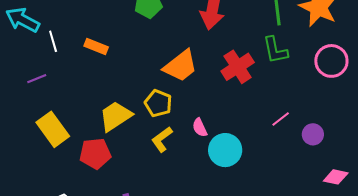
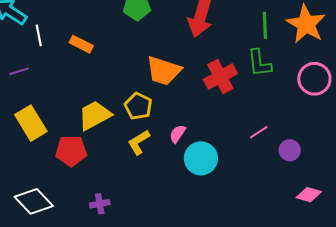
orange trapezoid: (181, 66) -> (164, 71), turned 51
pink semicircle: (200, 128) -> (177, 134), turned 54

